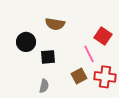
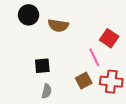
black circle: (26, 42) -> (29, 15), moved
black square: (48, 57) -> (42, 66), moved

